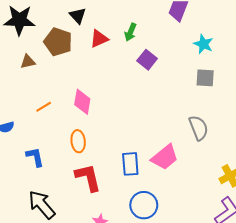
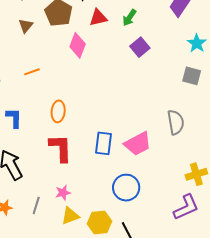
brown triangle: (28, 62) -> (26, 26), turned -49
pink diamond: (82, 102) -> (78, 45), moved
blue circle: (144, 205) -> (126, 188), moved

